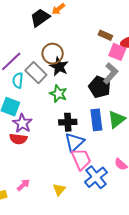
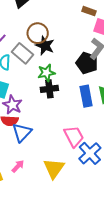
green star: (58, 94) -> (46, 73), turned -30
black cross: (68, 122) -> (49, 89), moved
blue triangle: (74, 142) -> (22, 132), moved
yellow triangle: (59, 190) -> (54, 168), size x1.6

